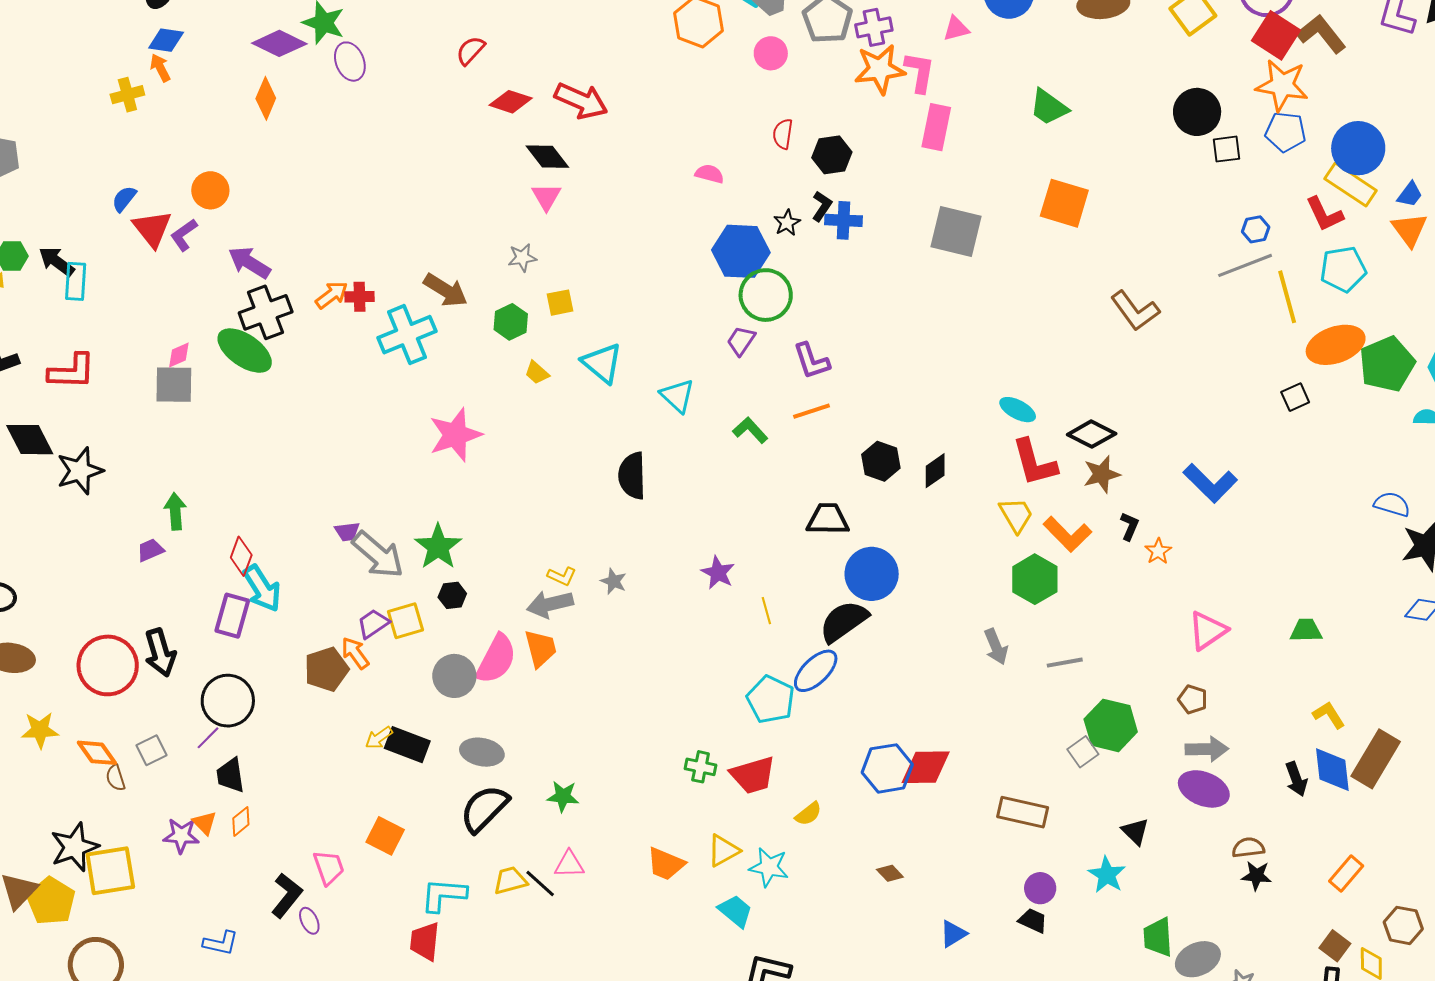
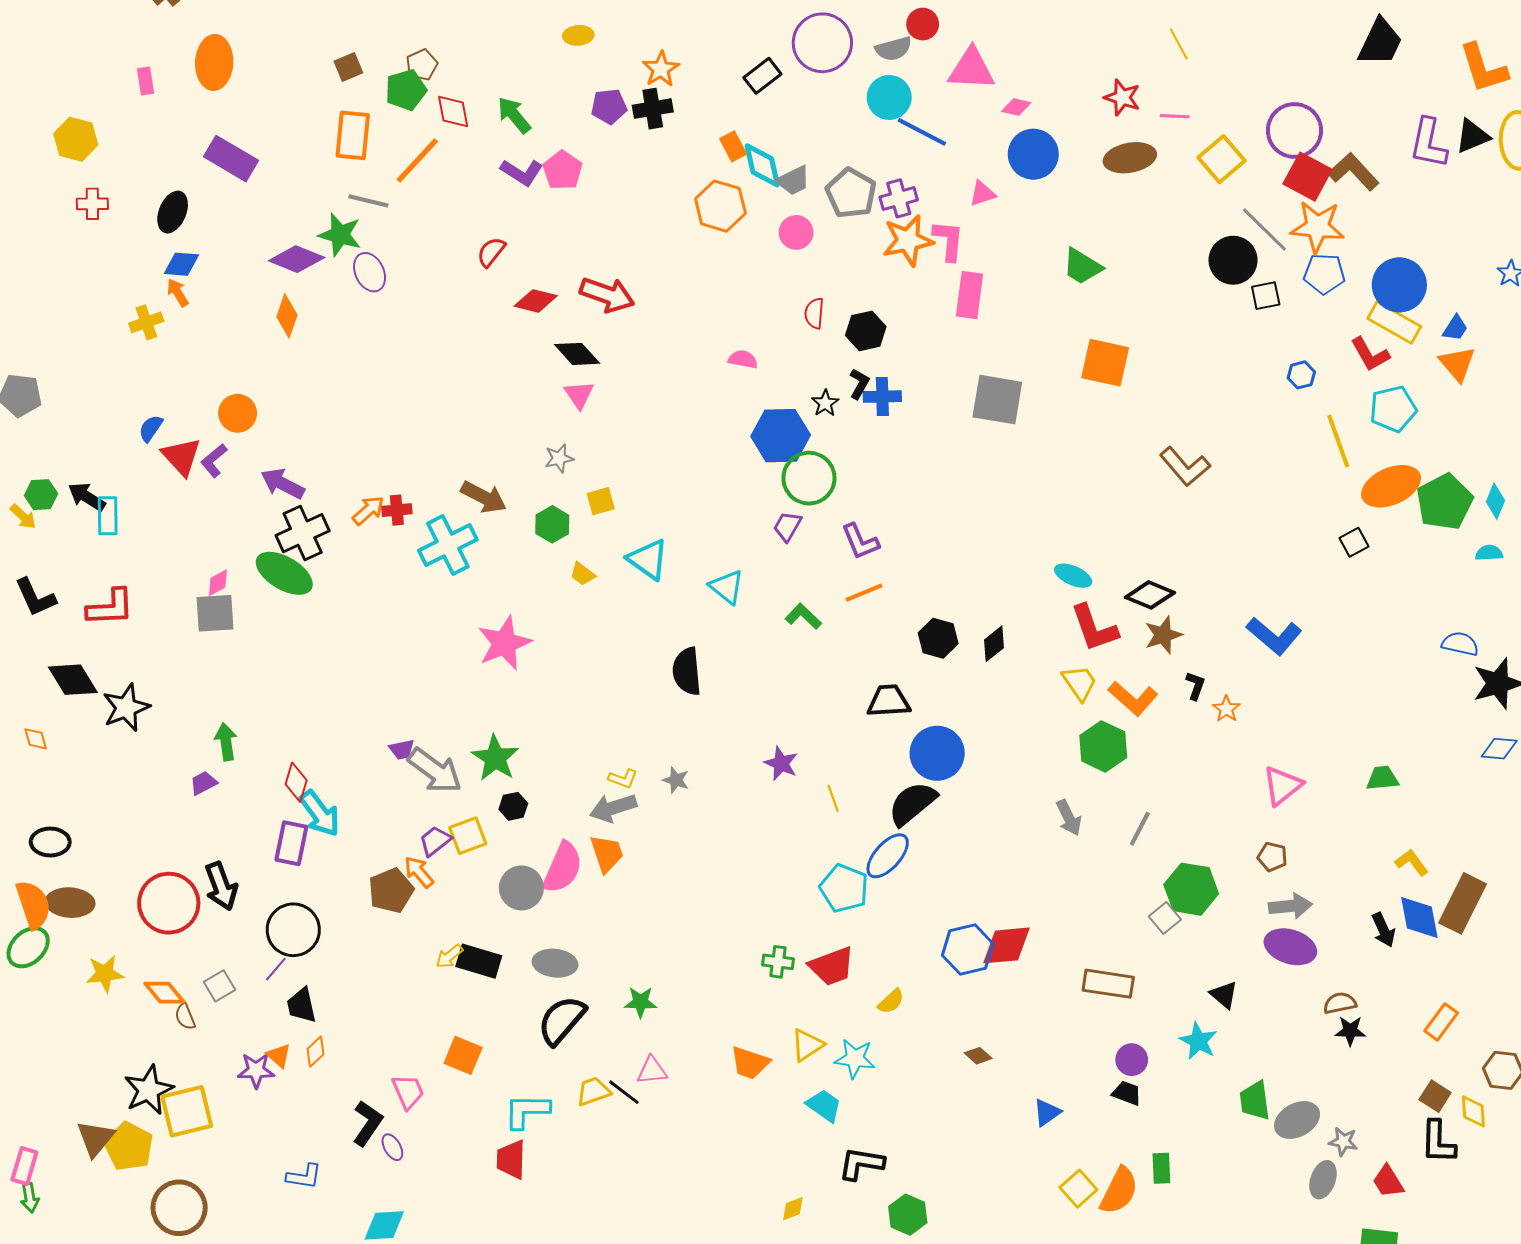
gray line: (1245, 265) -> (1264, 229), moved, turned 70
gray line: (1065, 663) -> (1140, 829), turned -48

